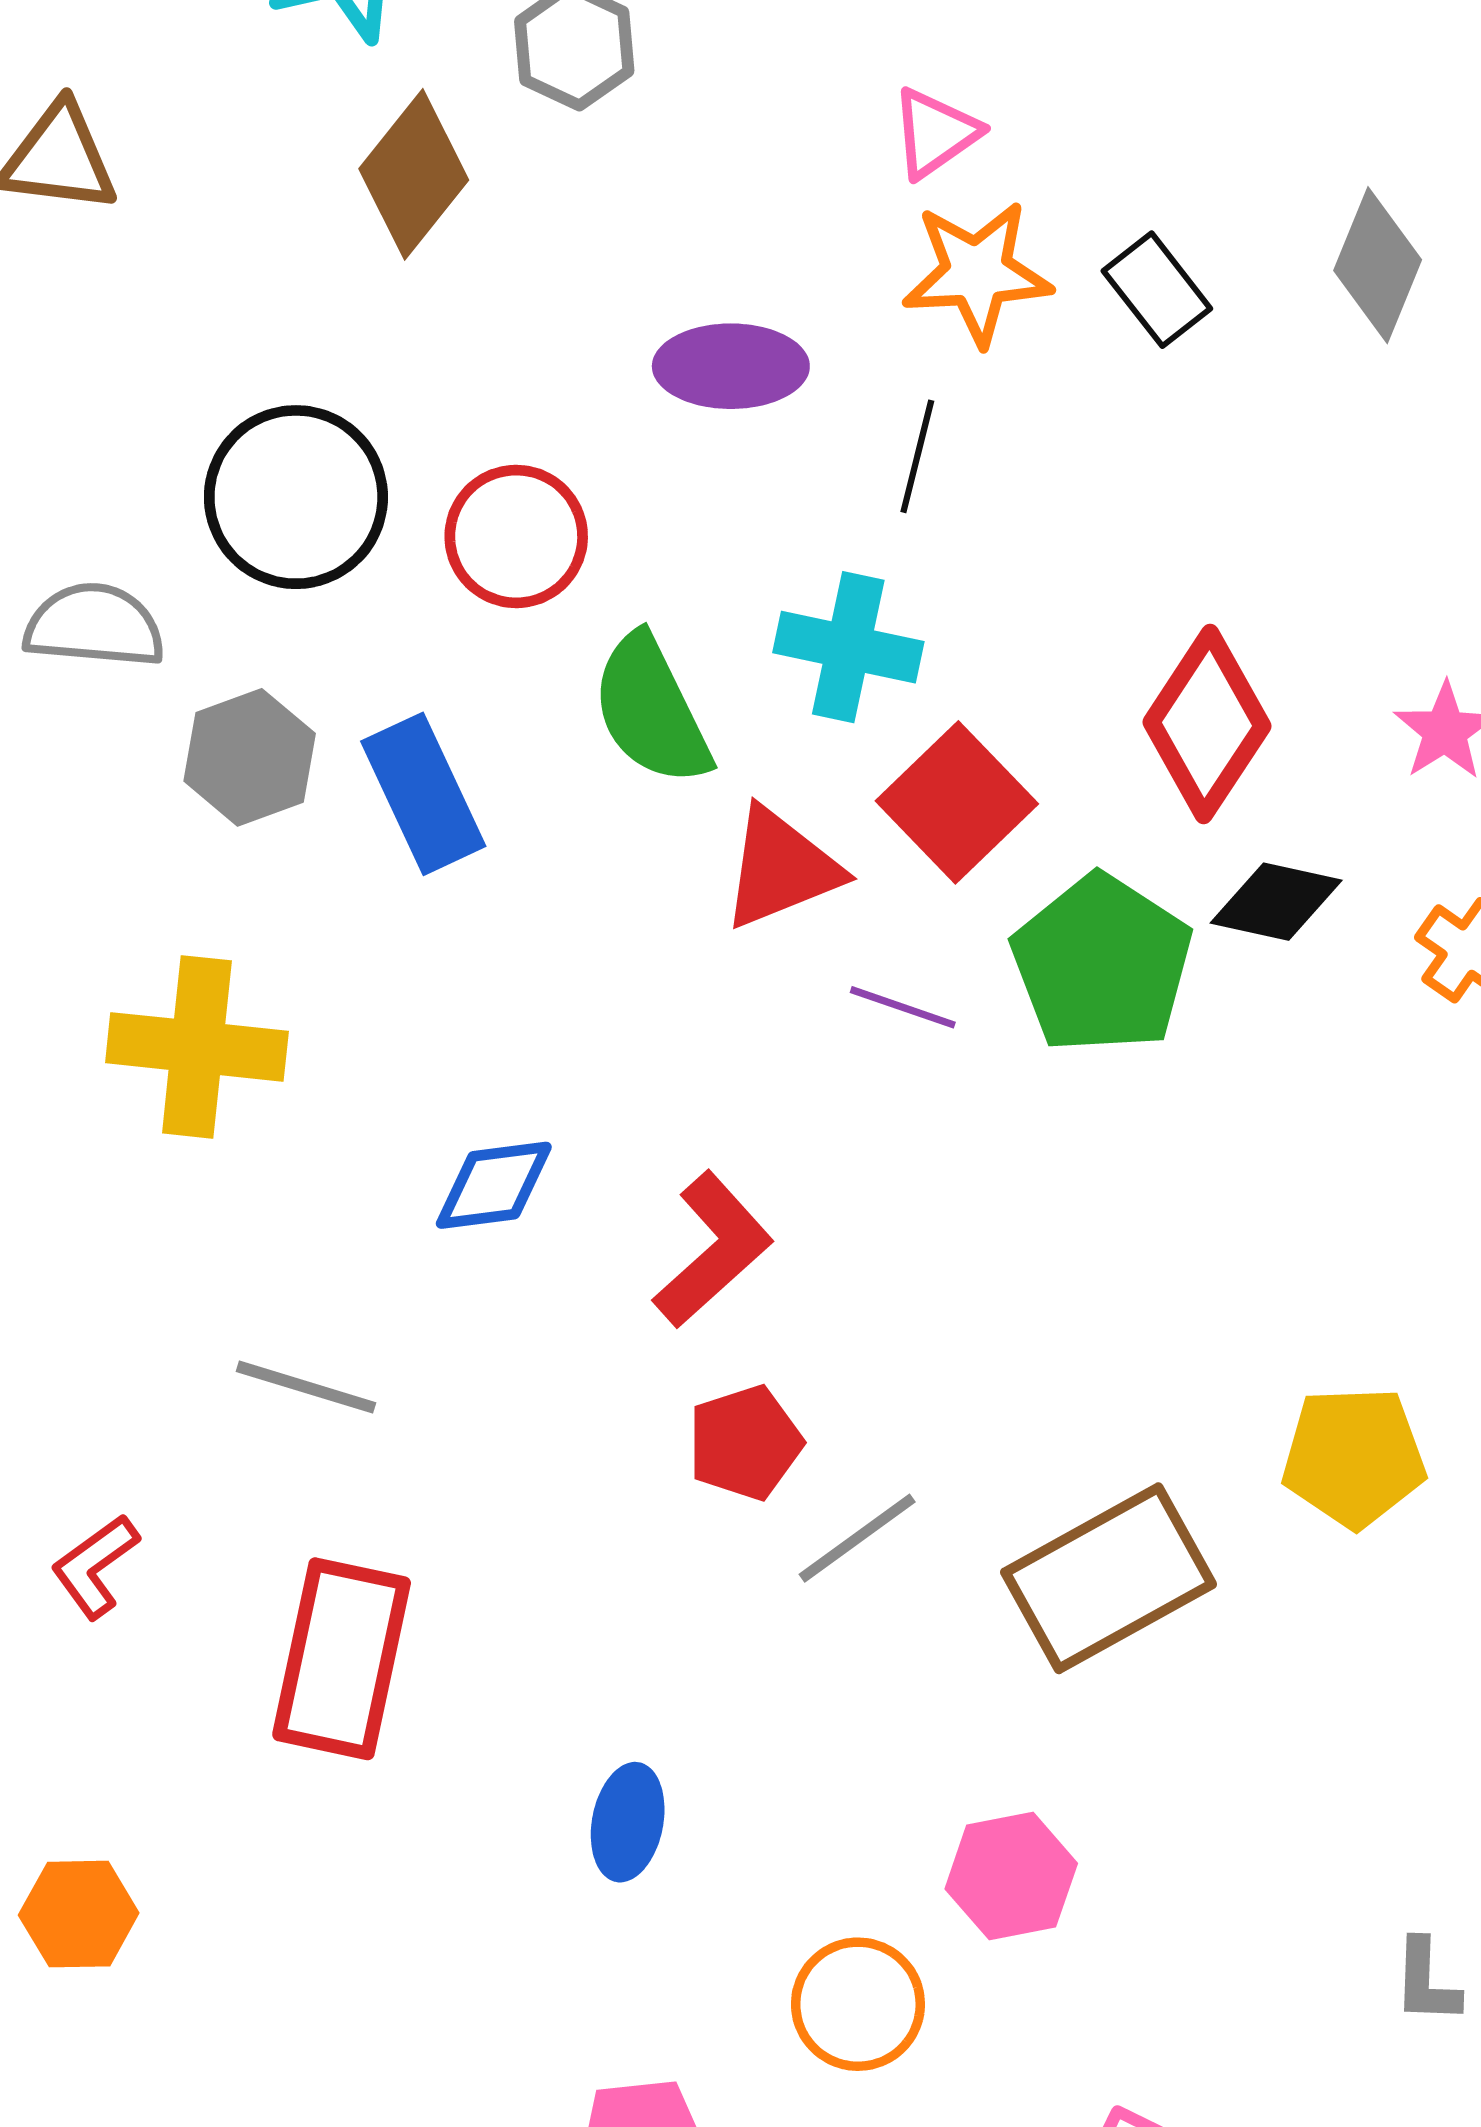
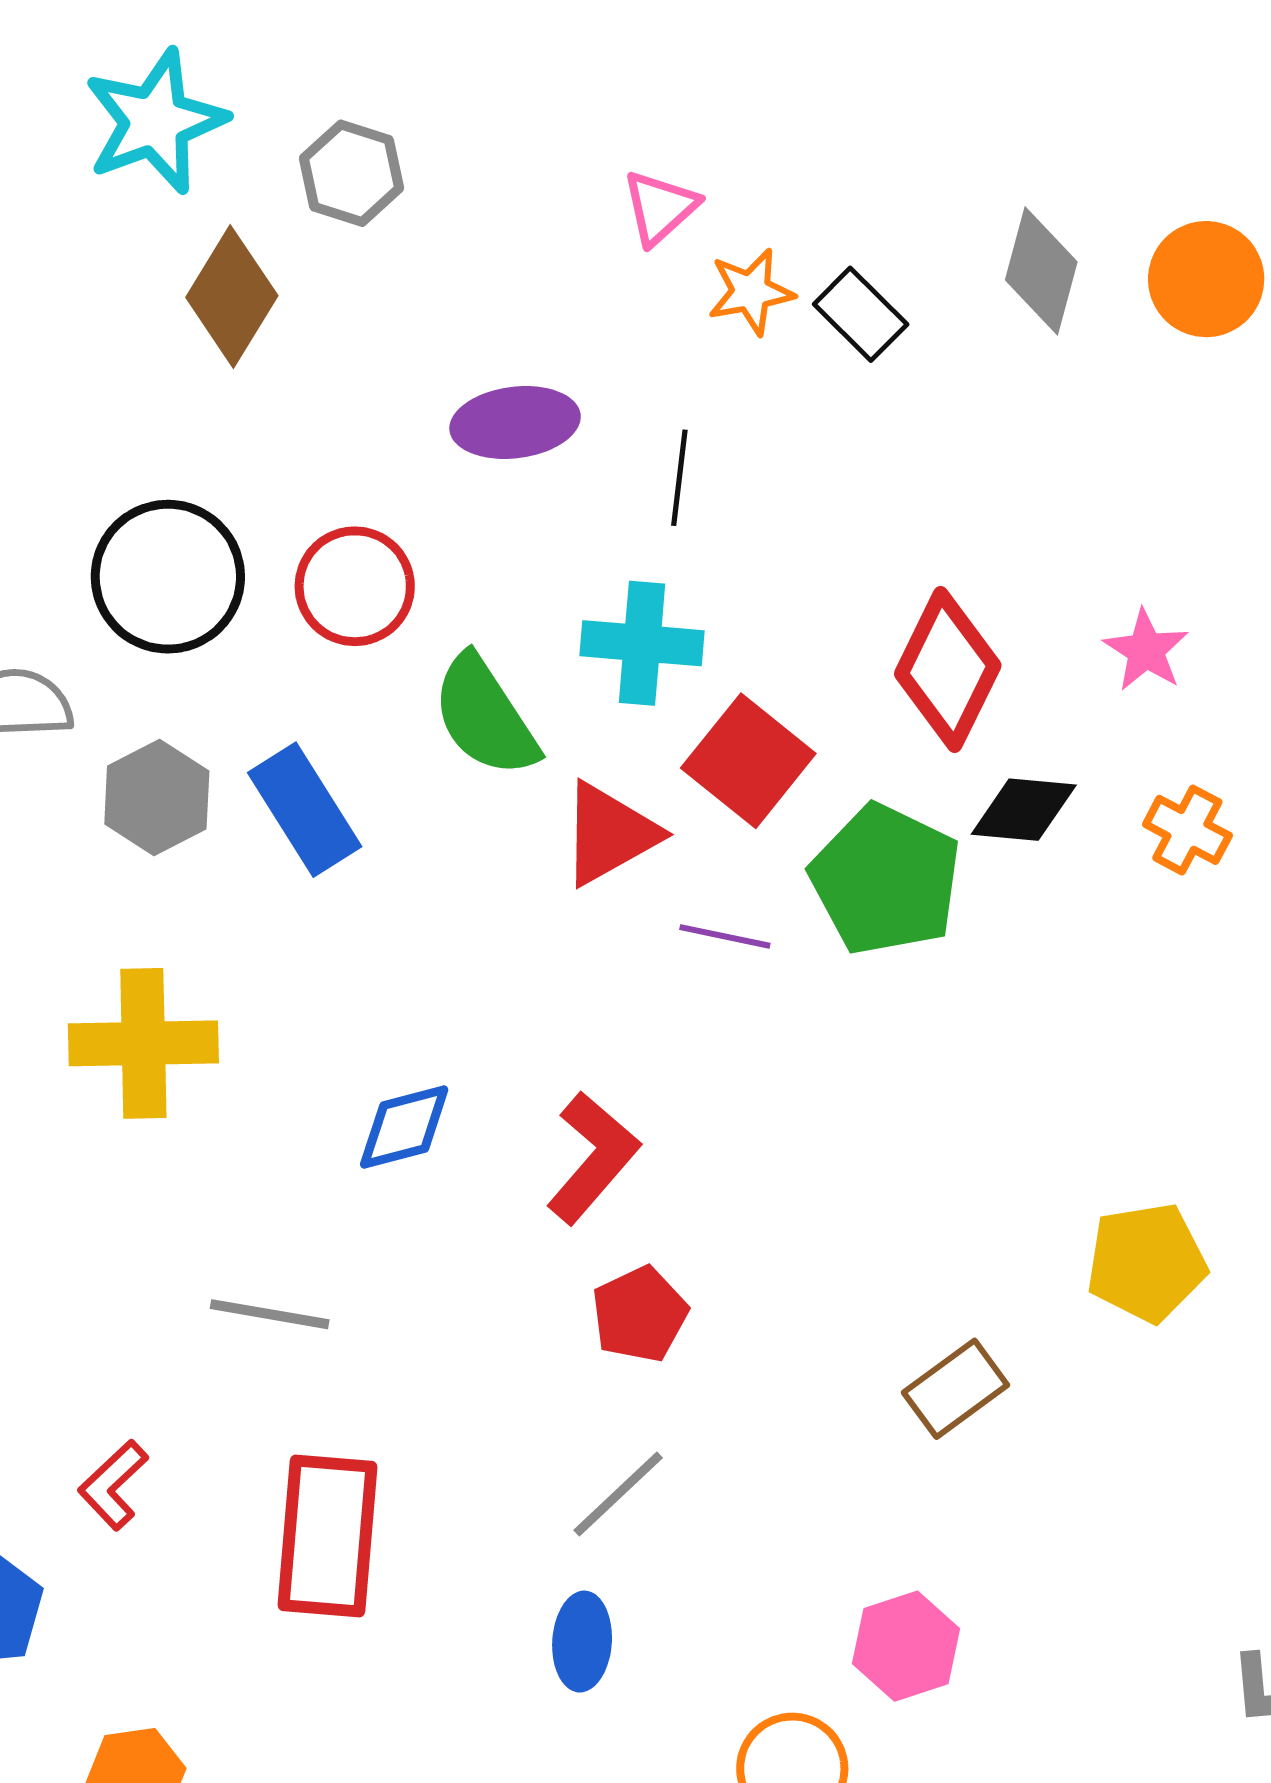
orange star: (977, 273) -> (751, 292), moved, size x0.7
gray line: (857, 1538) -> (618, 1494), moved
brown rectangle: (1109, 1578) -> (956, 1389), size x0.6

